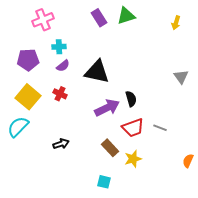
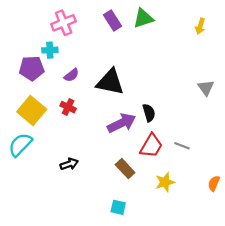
pink cross: (43, 20) -> (64, 23), moved
cyan cross: (59, 47) -> (50, 50), moved
red trapezoid: (133, 128) -> (151, 146), turned -40
yellow star: (133, 159) -> (165, 182), moved

